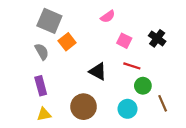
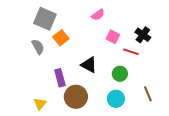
red line: (132, 66) -> (131, 52), moved
purple rectangle: (41, 86) -> (60, 78), moved
green circle: (143, 86) -> (120, 74), moved
yellow triangle: (44, 114) -> (40, 104), turned -40

